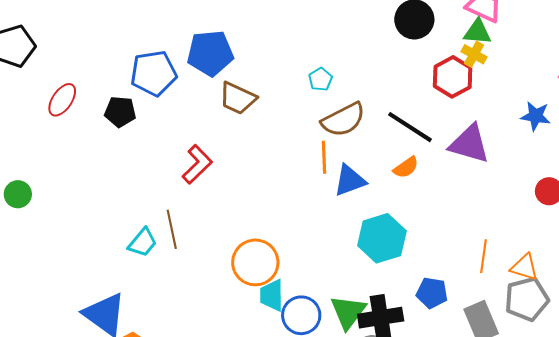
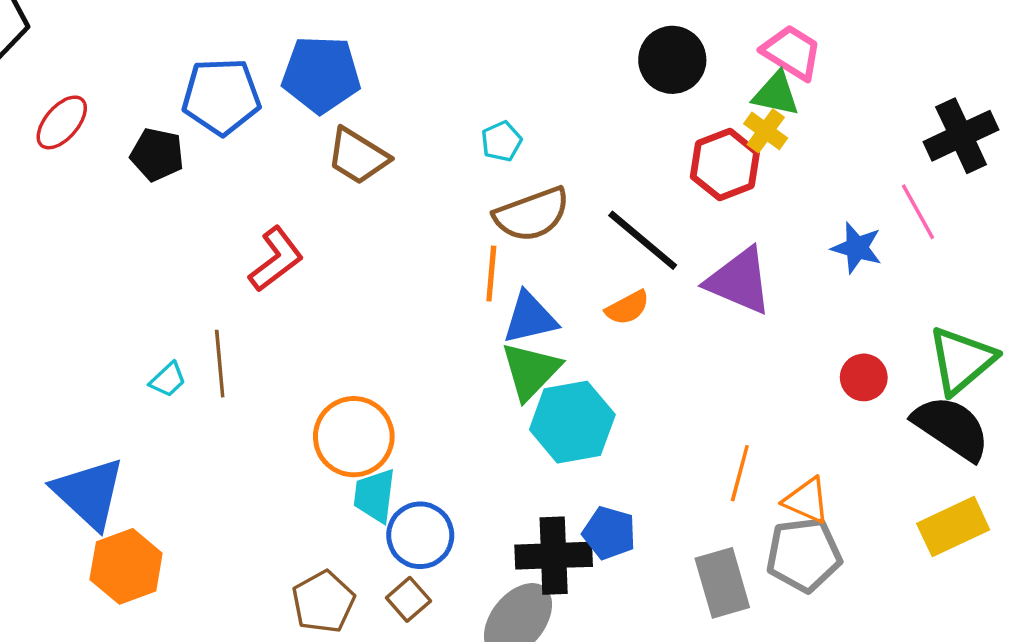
cyan trapezoid: (143, 242) -> (168, 380), size x0.7
blue pentagon: (432, 293) -> (609, 533), moved
green triangle: (348, 312) -> (531, 371), moved

